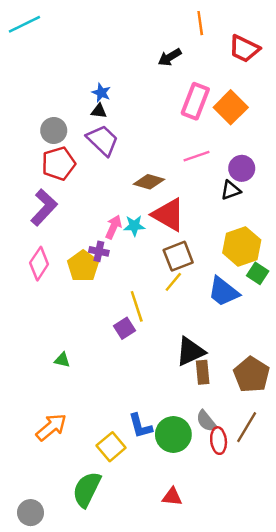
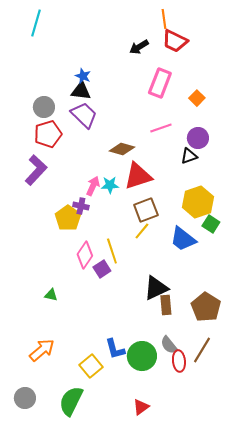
cyan line: (24, 24) -> (36, 23), moved, turned -48
red trapezoid: (244, 49) -> (175, 41), moved
orange square: (231, 107) -> (197, 98), moved, size x0.6
black triangle: (99, 111) -> (81, 91), size x1.5
red triangle: (168, 215) -> (138, 176), turned -48
pink diamond: (39, 264) -> (85, 255), moved
red triangle: (172, 497) -> (141, 407), turned -42
gray circle: (31, 513) -> (25, 398), moved

